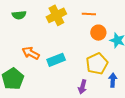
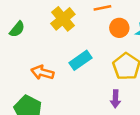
green semicircle: (19, 15) -> (17, 29), turned -32
cyan rectangle: (56, 60) -> (80, 60), moved

